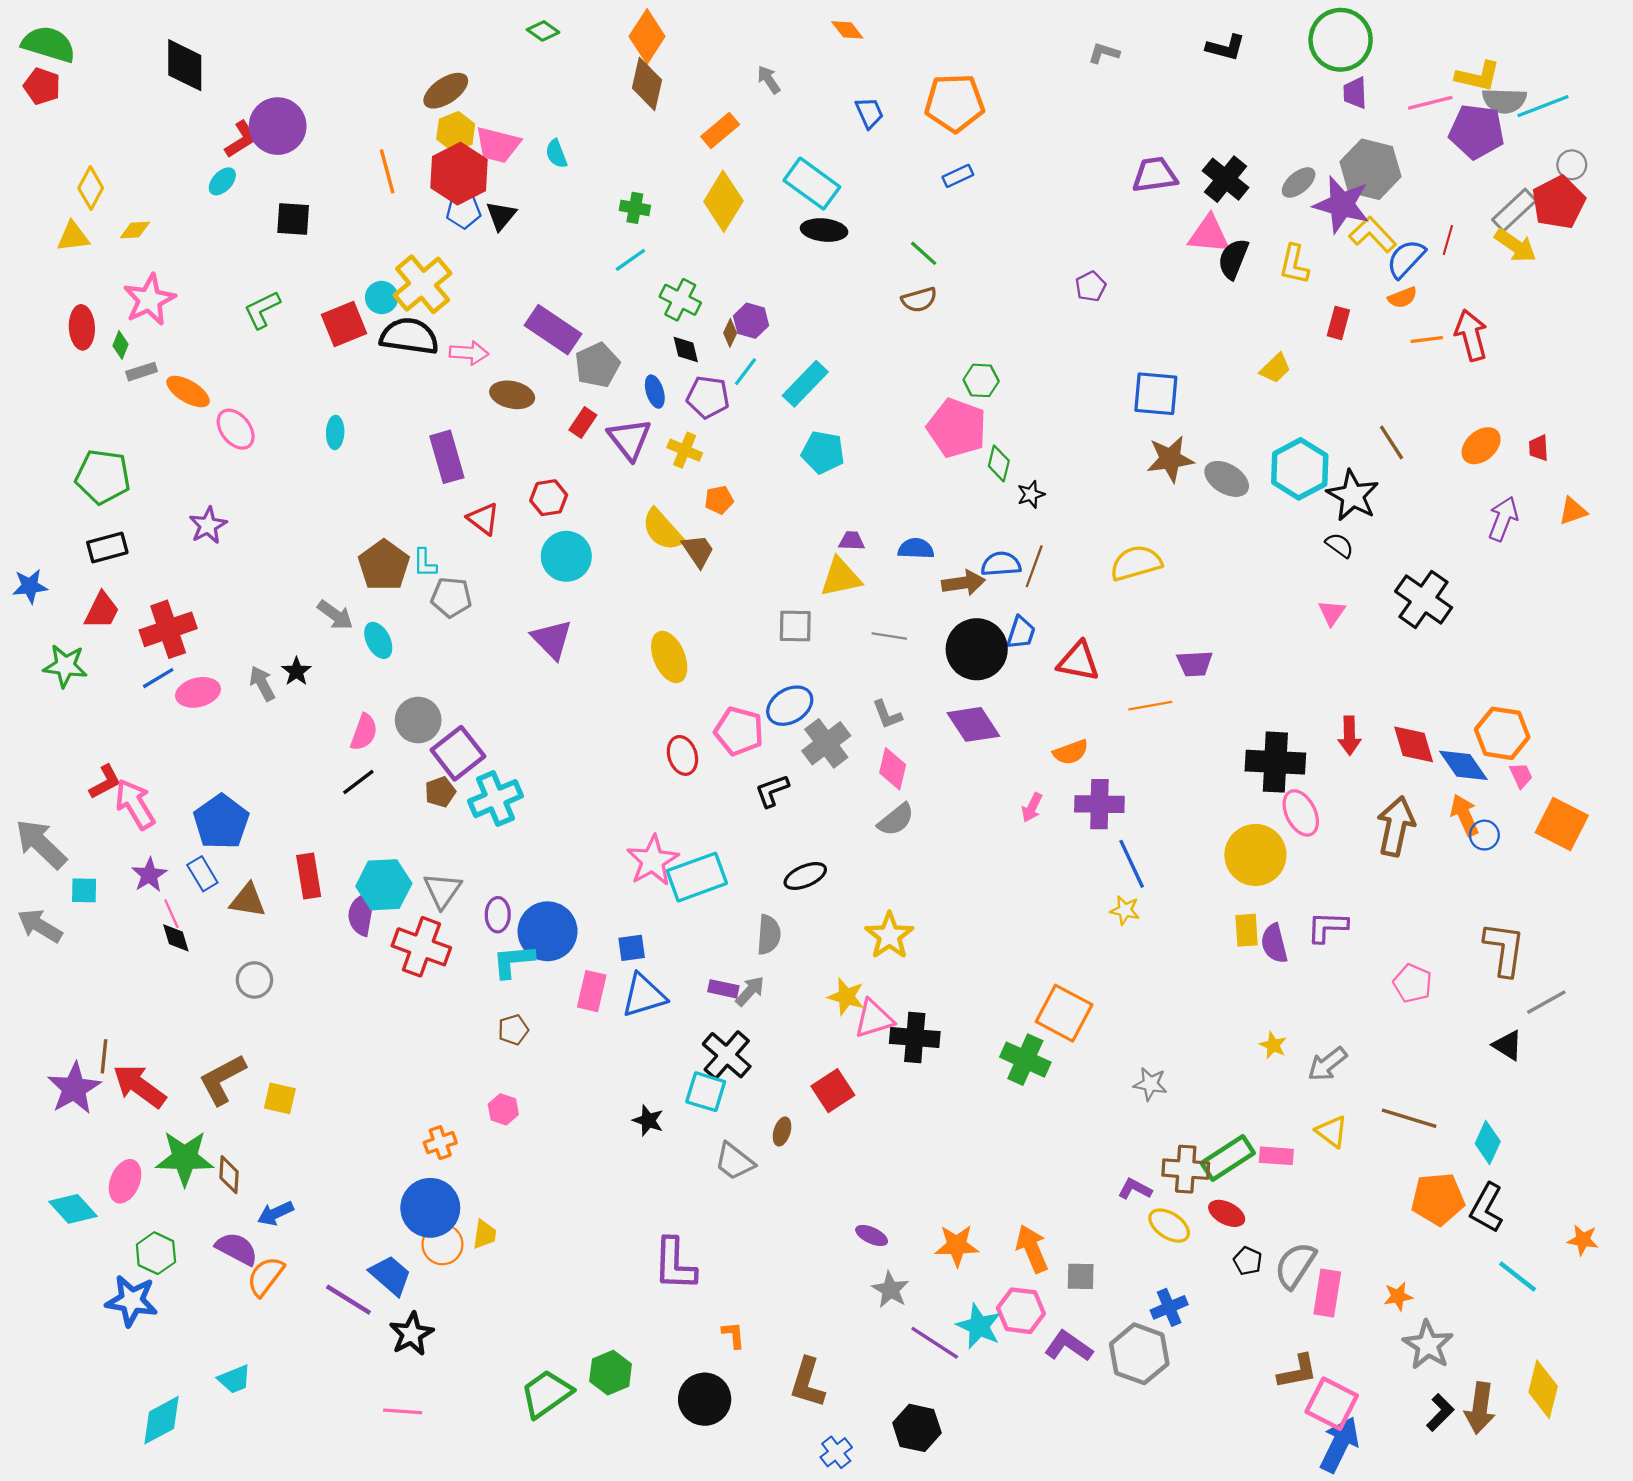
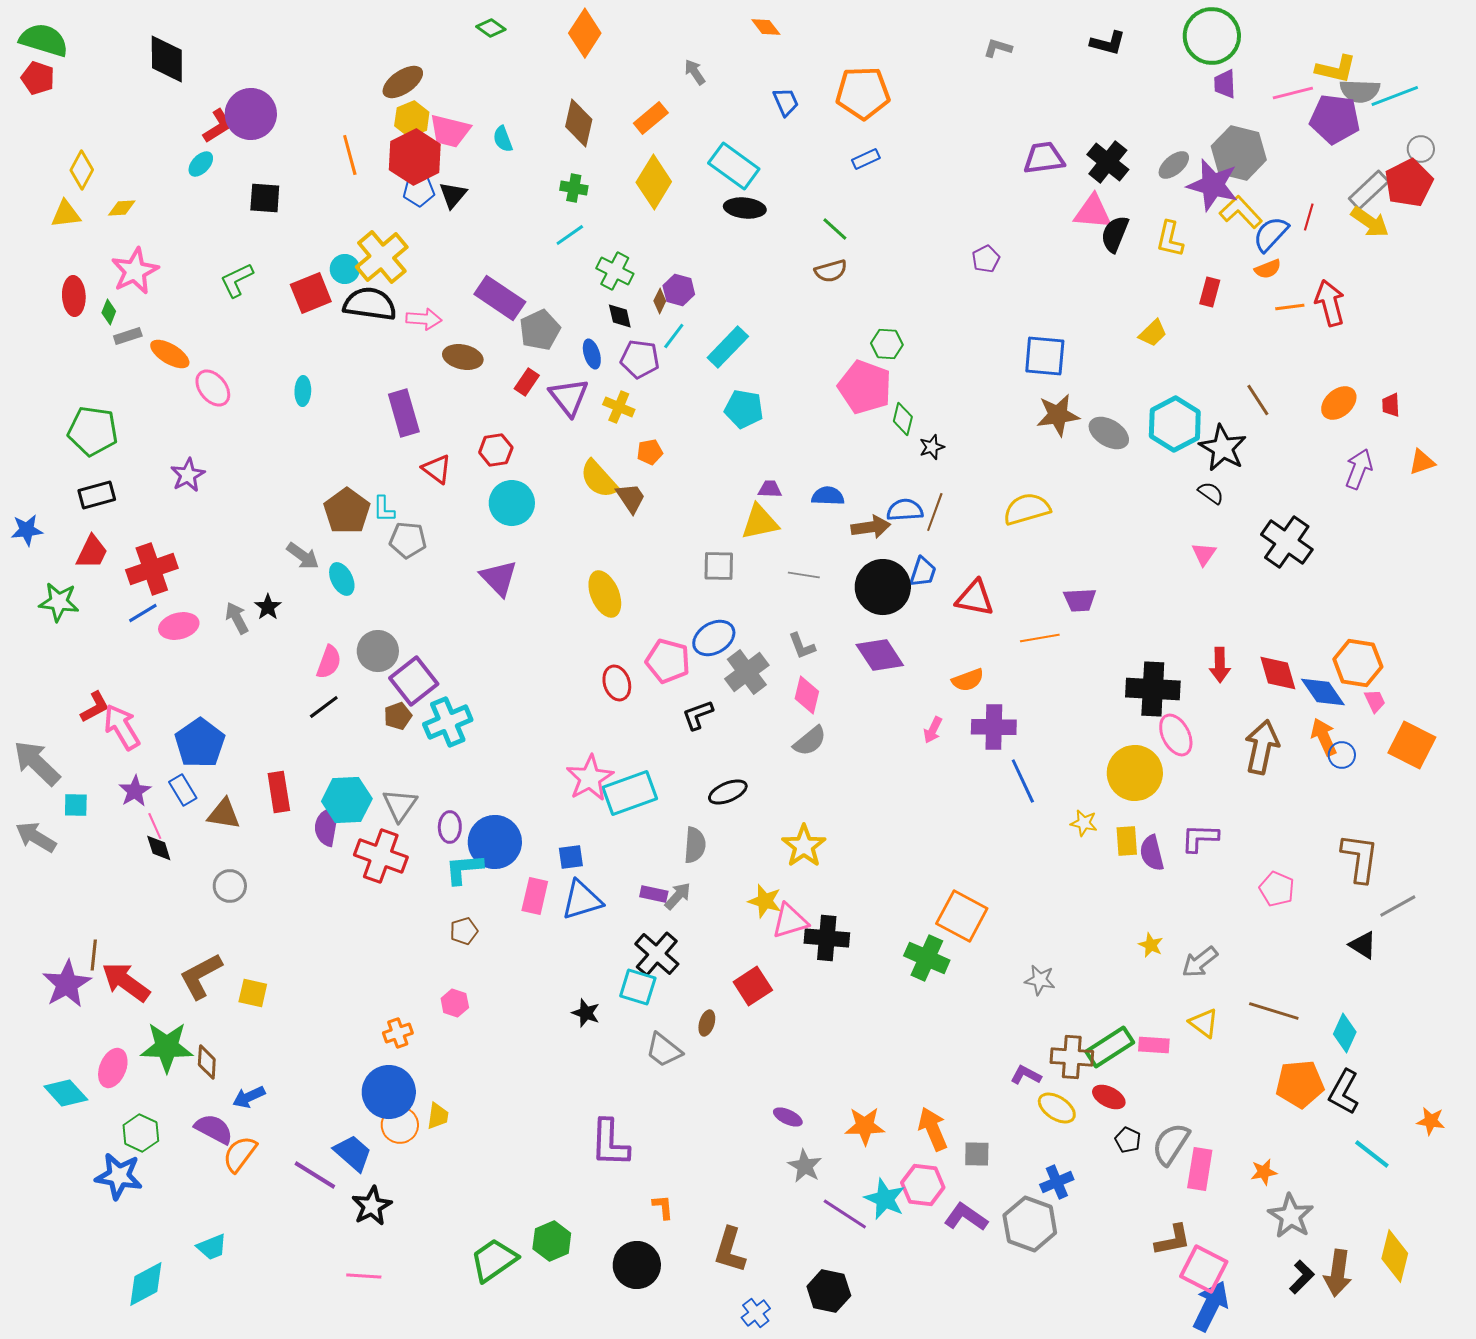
brown diamond: (647, 84) -> (579, 123), moved
yellow star: (1125, 910) -> (1084, 823), moved

